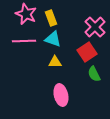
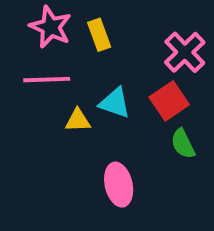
cyan triangle: (53, 39) -> (115, 103), moved
yellow triangle: (55, 62) -> (78, 120), moved

